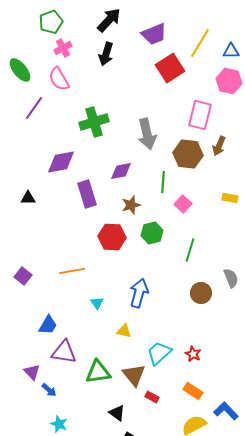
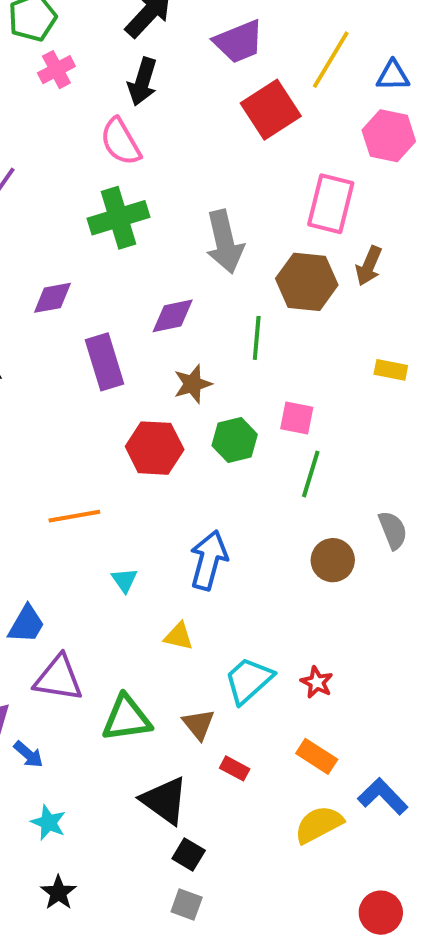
pink semicircle: (59, 79) -> (121, 142), moved
purple diamond: (61, 162) -> (52, 298), size x0.7
pink square: (183, 204) -> (297, 418), moved, turned -30
brown triangle: (134, 375) -> (199, 724), size x0.7
black triangle: (117, 413) -> (165, 800), size x1.5

